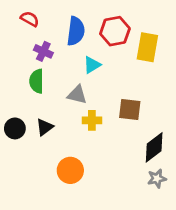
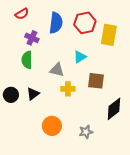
red semicircle: (30, 19) -> (22, 14), turned 120
cyan triangle: (92, 65) -> (80, 57), moved
gray star: (157, 178) -> (86, 132), moved

